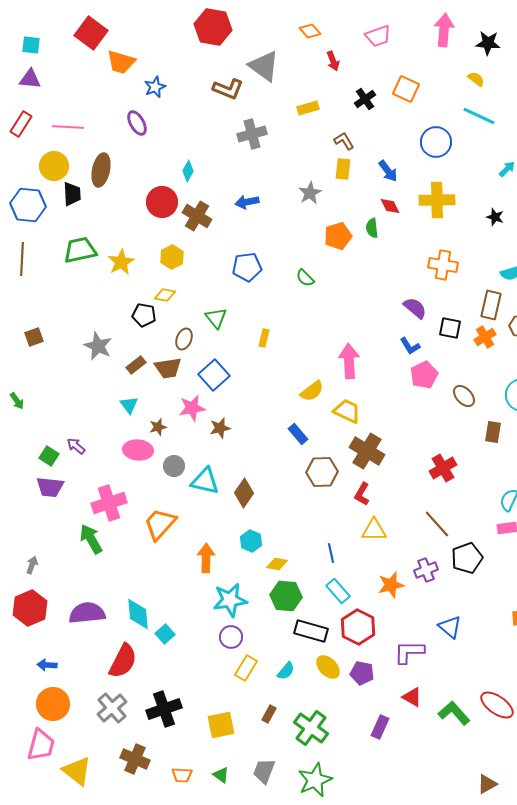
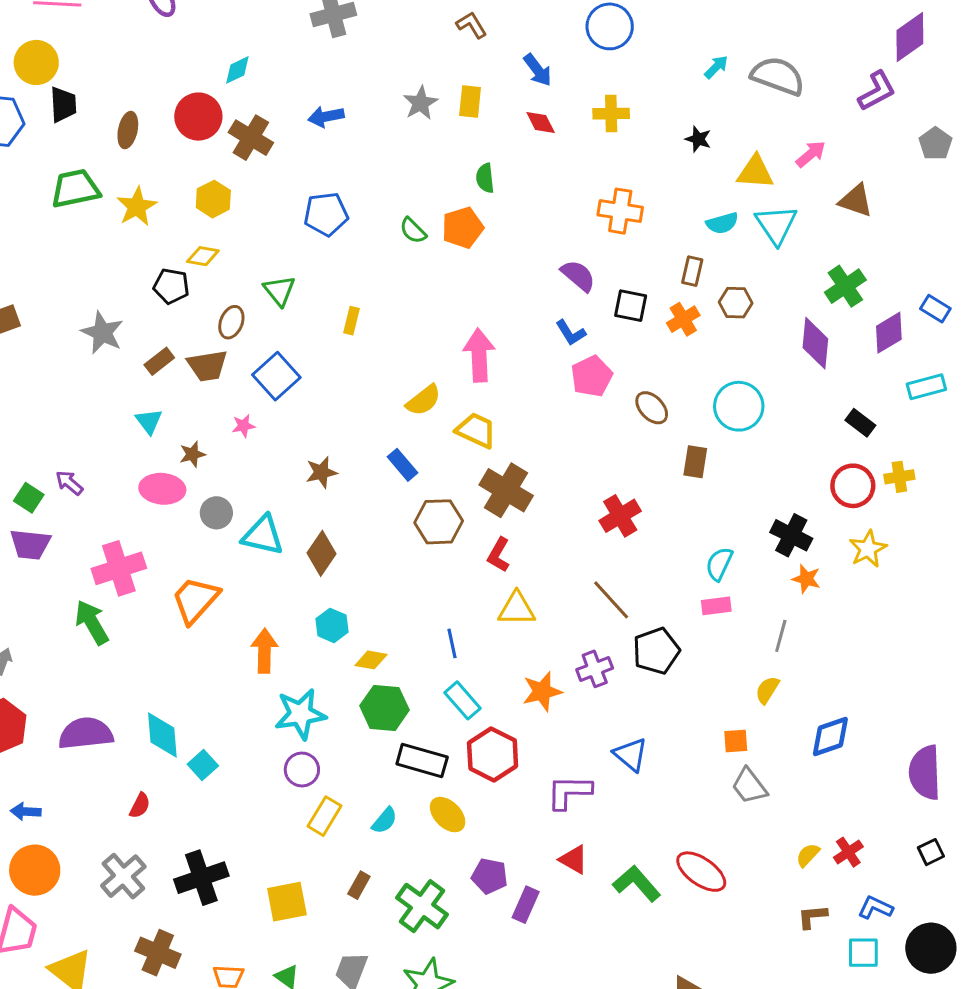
yellow rectangle: (343, 169) -> (470, 102), moved
brown ellipse: (101, 170) -> (128, 130), moved, size x0.7
cyan diamond: (188, 171) -> (237, 70), turned 35
yellow cross: (437, 200) -> (611, 114), size x0.7
green semicircle: (372, 228) -> (485, 178), moved
orange pentagon: (338, 236) -> (463, 228), moved
brown rectangle: (491, 305) -> (692, 271), size x0.7
pink star: (192, 408) -> (243, 426), size x0.6
brown star: (220, 428) -> (321, 472), moved
red semicircle: (123, 661) -> (140, 806), size x0.5
purple pentagon: (362, 673) -> (490, 876), moved

